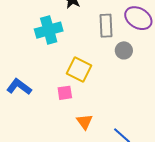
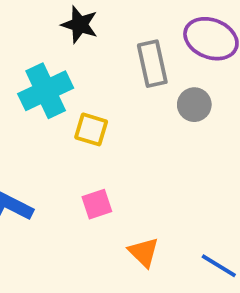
yellow square: (79, 69) -> (91, 129), moved, size x0.7

